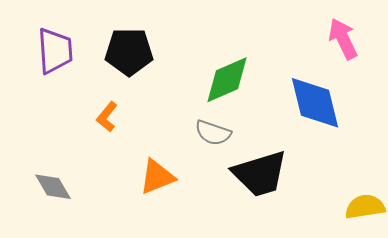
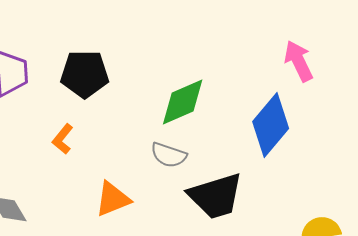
blue diamond: (315, 103) -> (271, 125), turned 54

